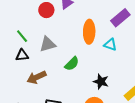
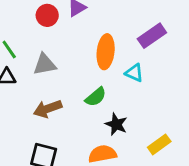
green semicircle: (72, 64) -> (96, 97), moved
brown arrow: (37, 77) -> (48, 109), moved

